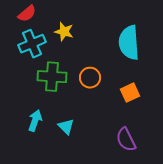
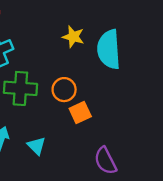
yellow star: (64, 32) -> (73, 37), moved
orange square: (130, 93) -> (80, 113), moved

